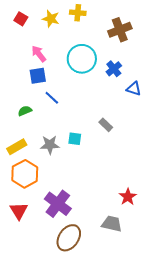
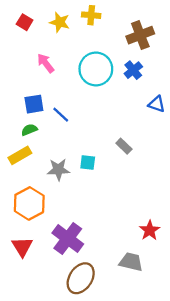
blue cross: (114, 69) -> (133, 70), moved
blue square: (38, 76) -> (34, 104), moved
yellow rectangle: (17, 147) -> (20, 155), moved

